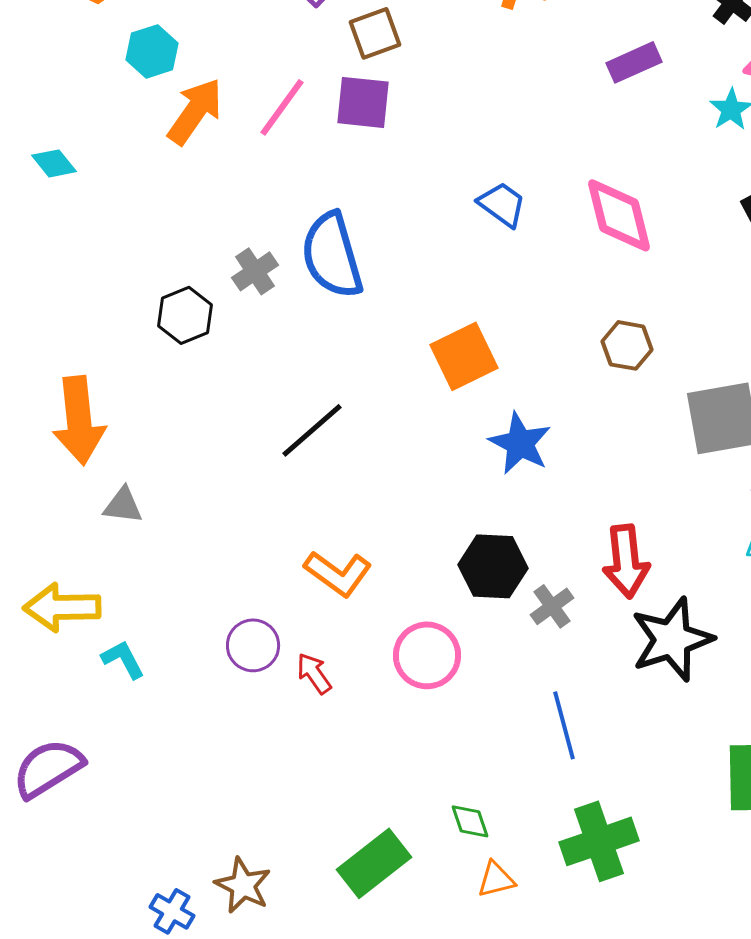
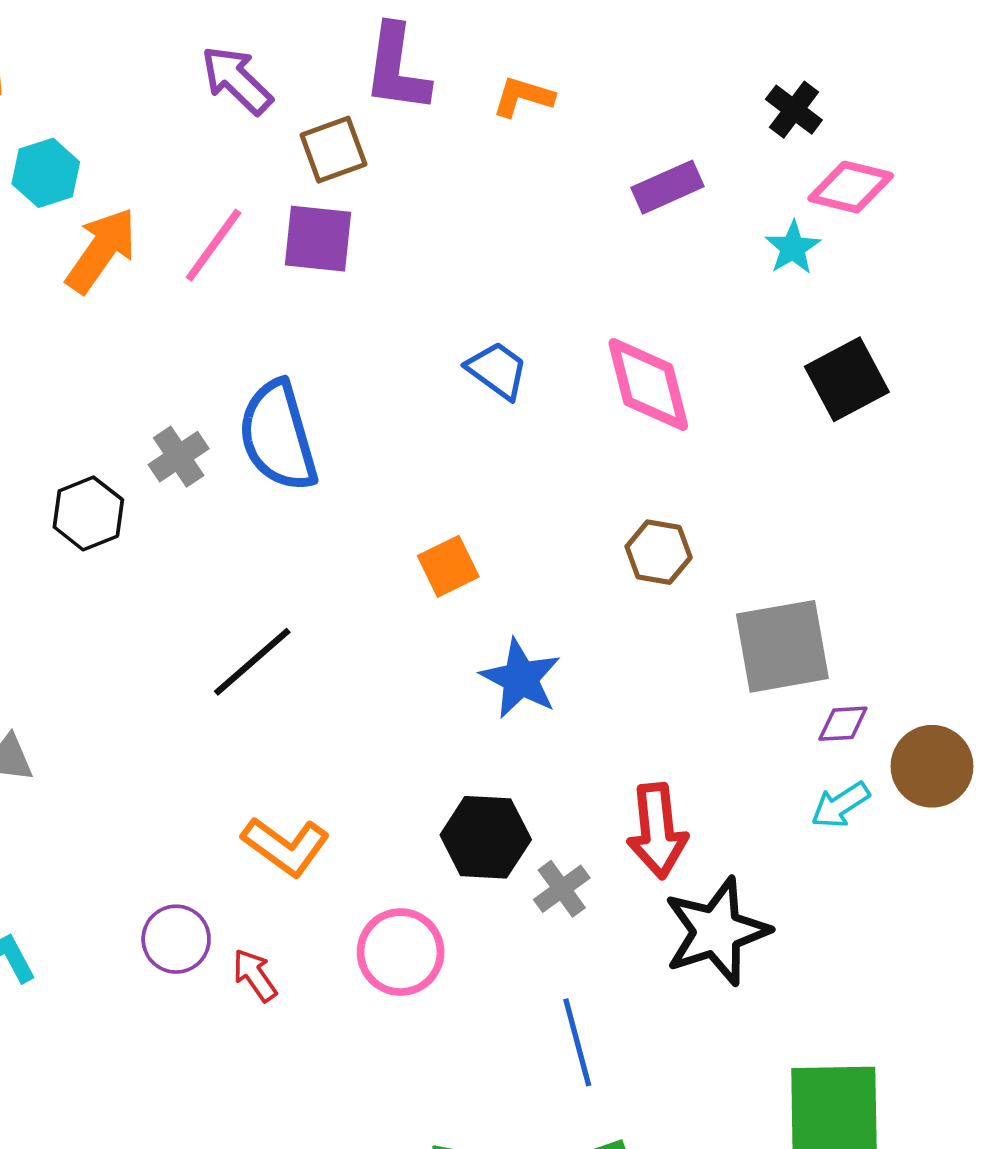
orange square: (464, 356) -> (448, 566), size x0.7

